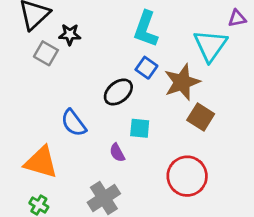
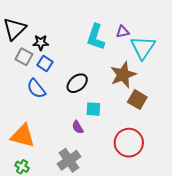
purple triangle: (237, 18) -> (123, 32), moved
blue square: (146, 68) -> (45, 64), moved
blue semicircle: (74, 123) -> (36, 89), moved

